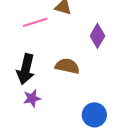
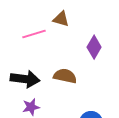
black arrow: (26, 69) -> (25, 79), turned -96

